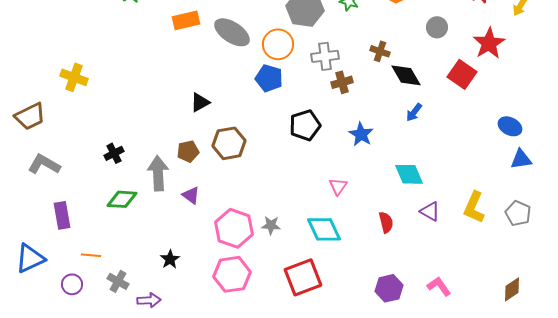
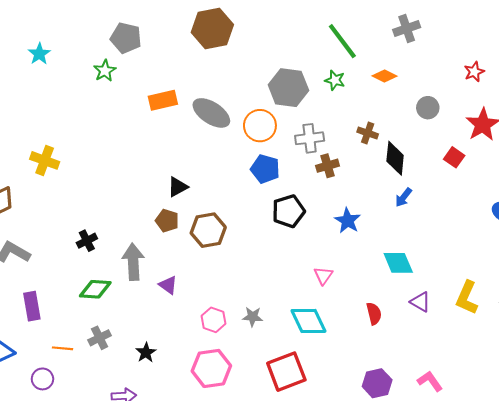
red square: (462, 74) -> (454, 157), size x0.7
black diamond: (406, 75) -> (395, 158), turned 36
blue pentagon: (269, 78) -> (265, 169), moved
brown pentagon: (188, 151) -> (167, 221), moved, turned 30
pink hexagon: (234, 228) -> (213, 320), size x0.6
gray cross: (118, 281) -> (99, 338), moved, turned 35

